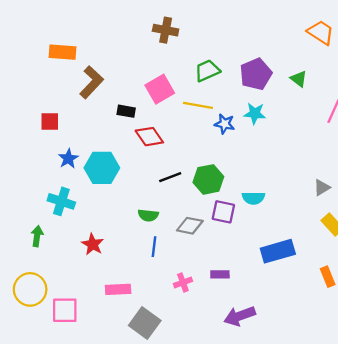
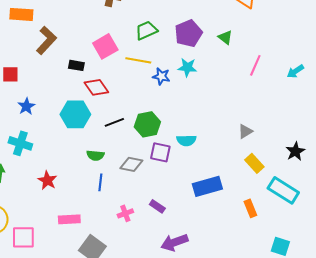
cyan hexagon: (102, 168) -> (75, 114), moved
purple rectangle: (220, 274) -> (157, 206), turned 35

